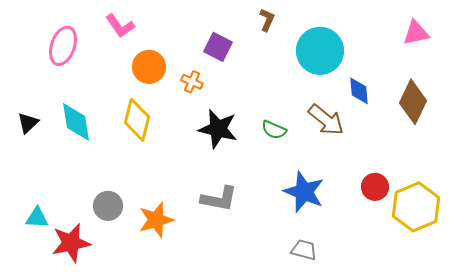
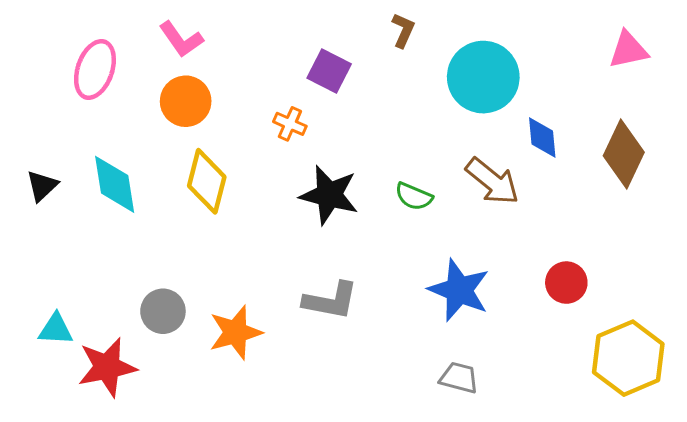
orange circle: (149, 67) -> (186, 101), moved
yellow hexagon: (416, 207) -> (628, 358), moved

